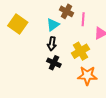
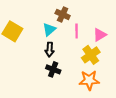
pink line: (83, 19) -> (77, 31), moved
yellow cross: (81, 51) -> (91, 55), moved

